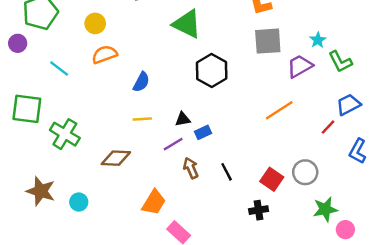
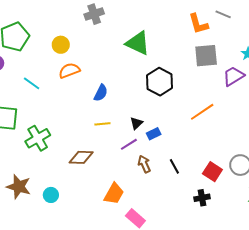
orange line: (279, 110) -> (202, 112), moved
black triangle: (183, 119) -> (136, 123), turned -32
green cross: (65, 134) -> (38, 138), turned 30

